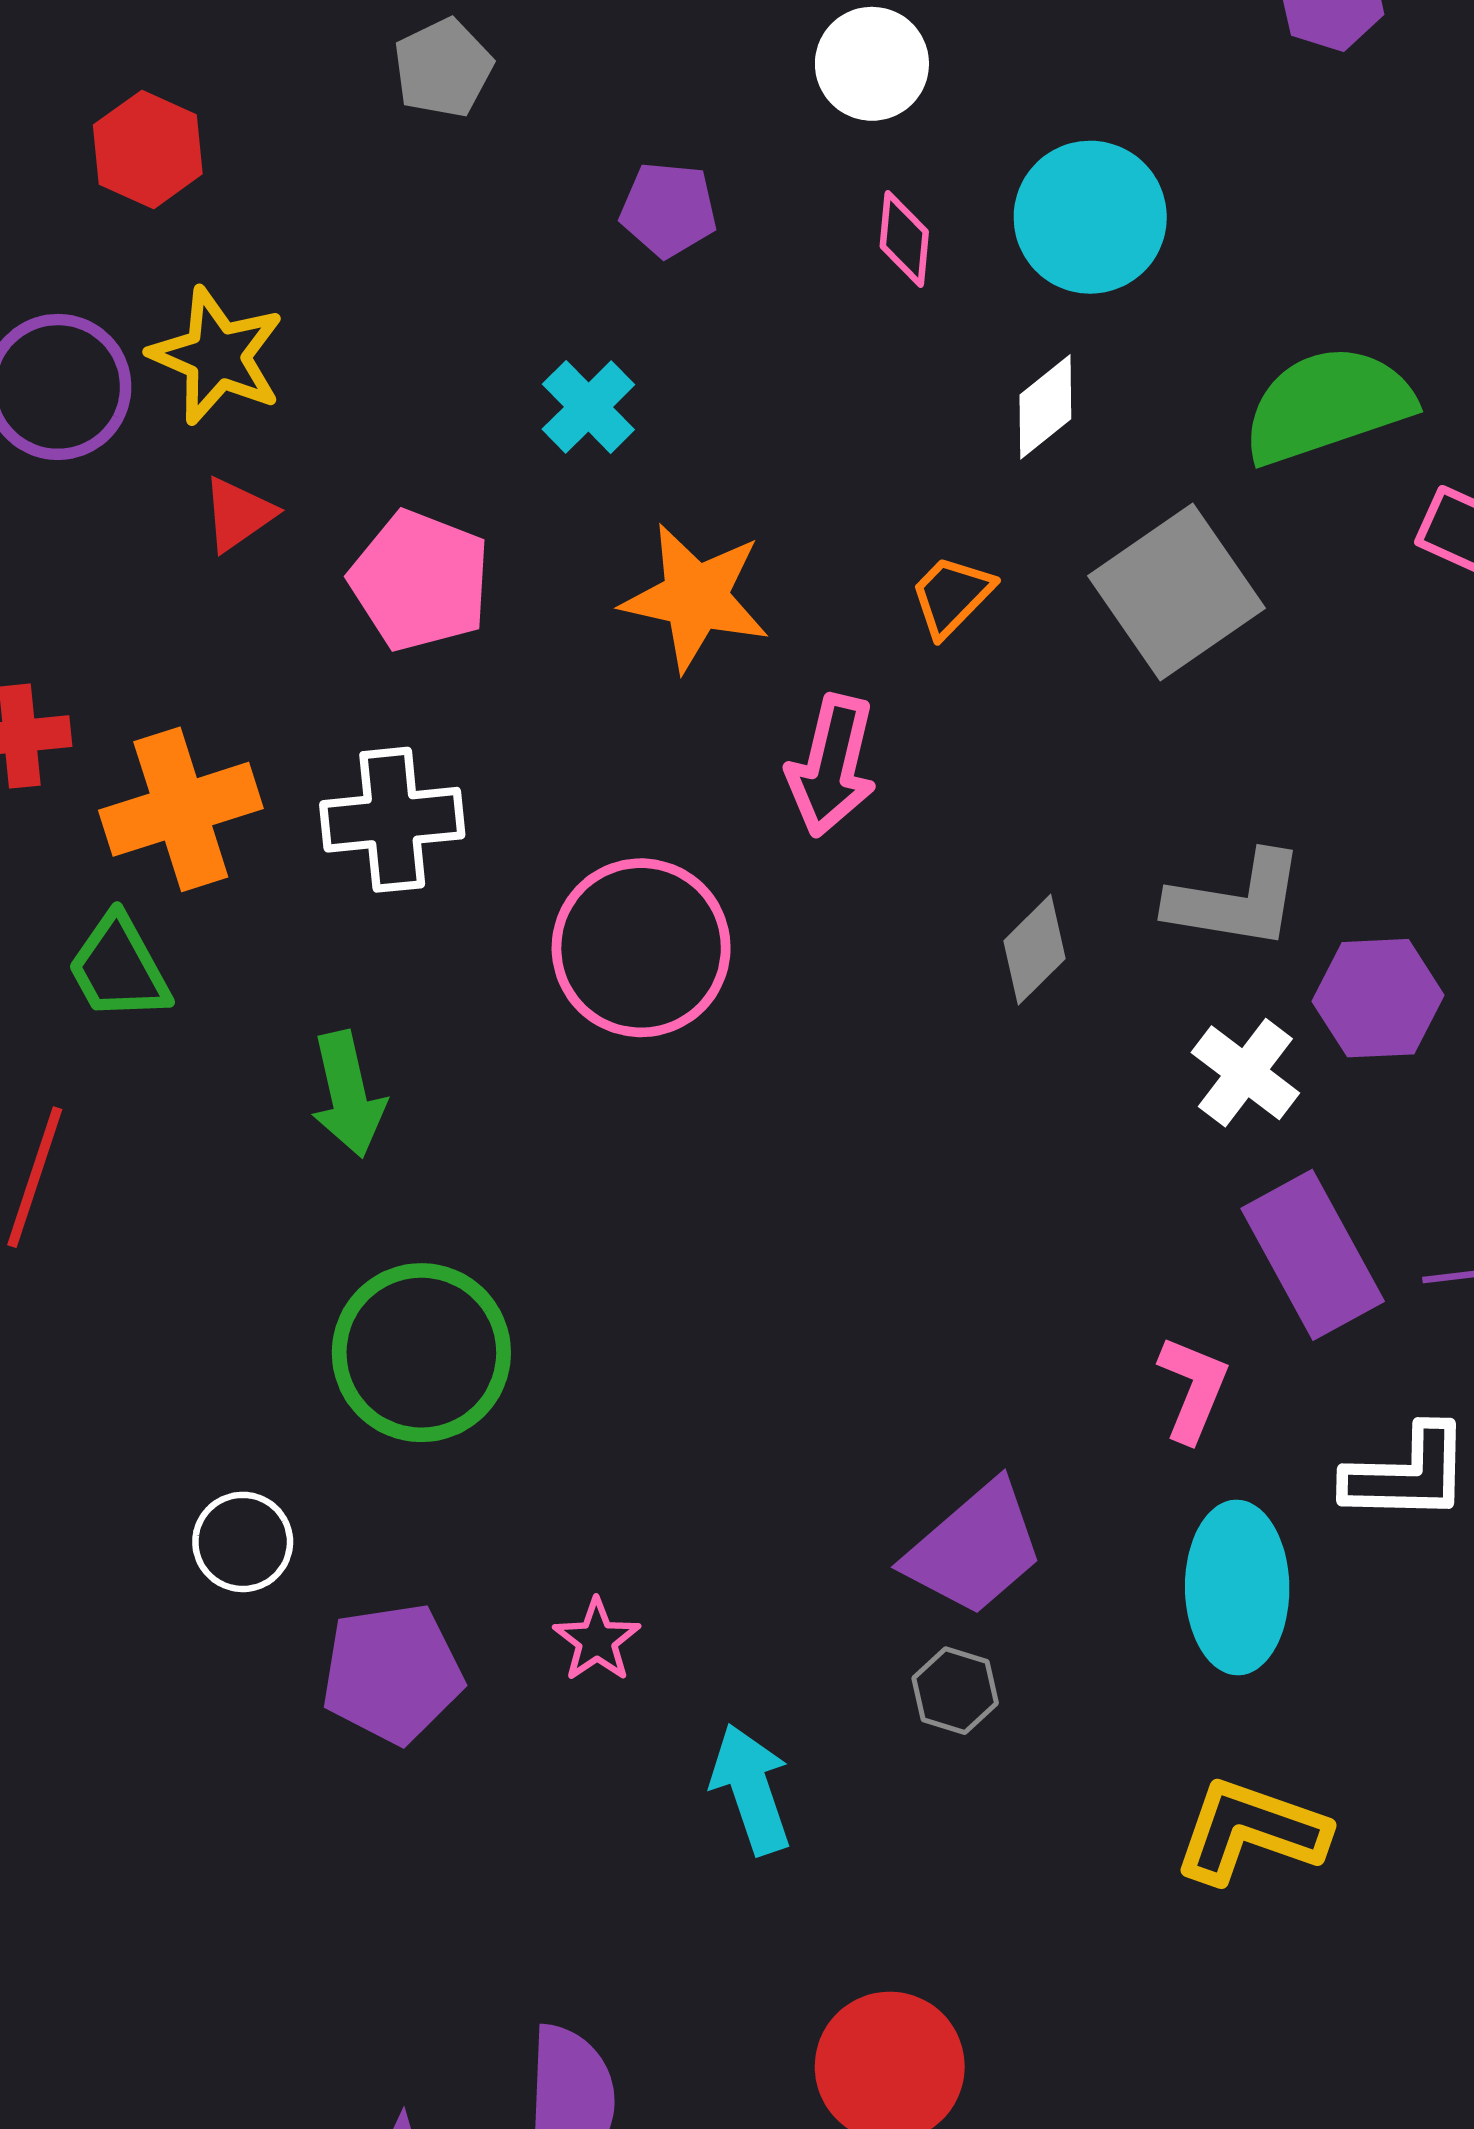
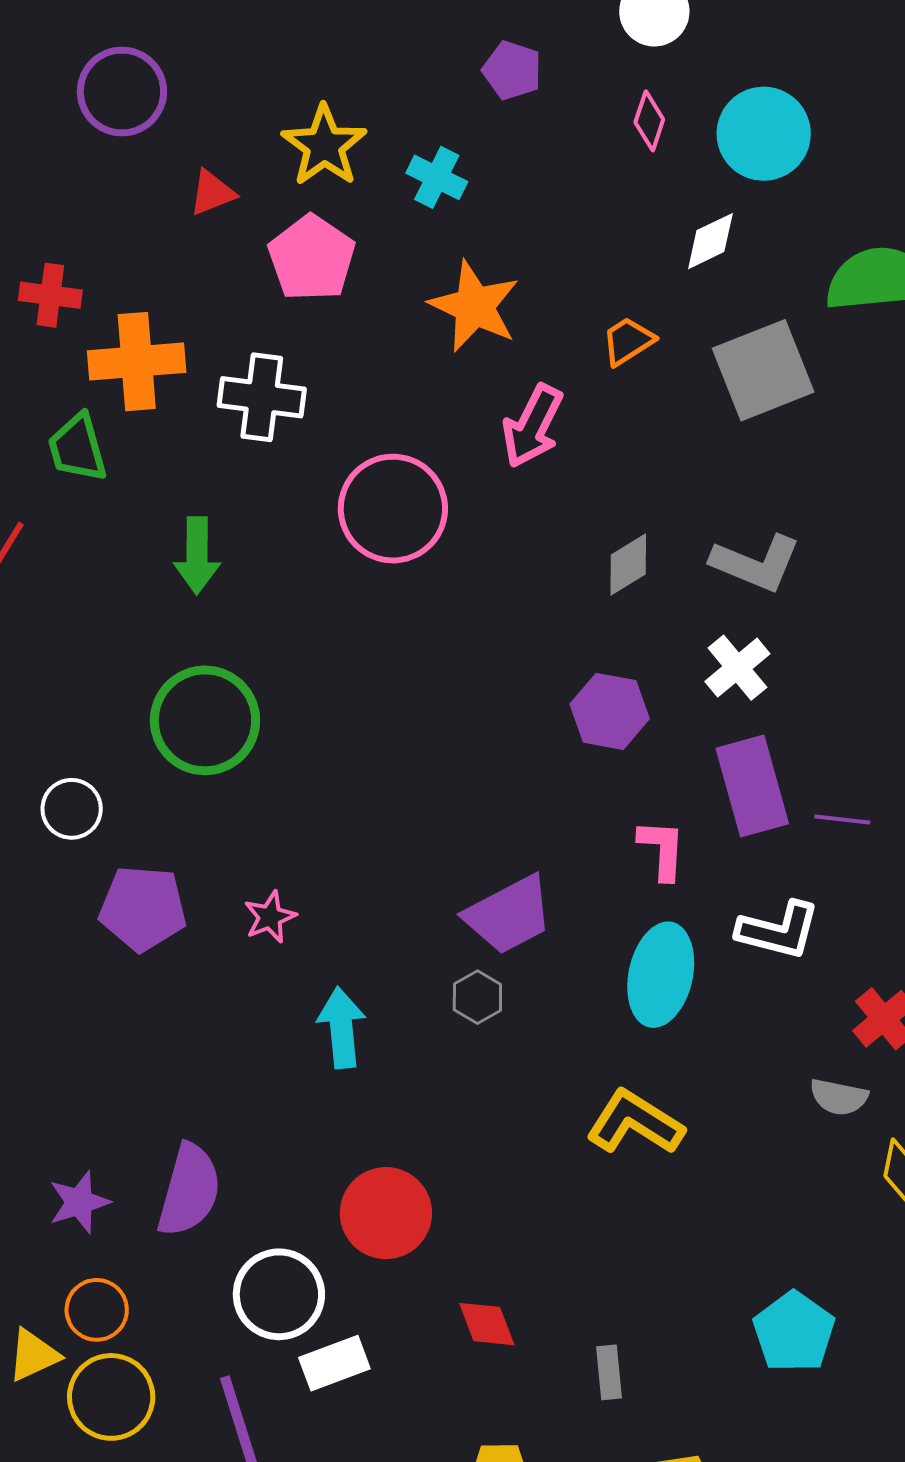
yellow star: (217, 356) -> (324, 146), moved
cyan cross: (588, 407) -> (437, 177), turned -32
purple hexagon: (1378, 998) -> (610, 711), moved
pink L-shape: (1193, 1389) -> (662, 850), turned -32

